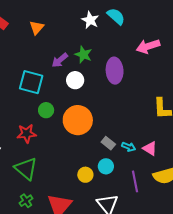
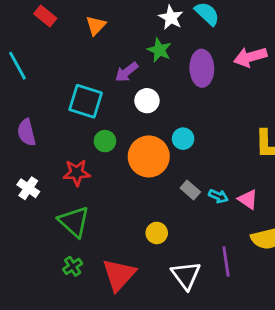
green star: (83, 55) -> (159, 50), moved
purple ellipse: (115, 71) -> (202, 68), moved
cyan circle: (106, 166) -> (183, 139), moved
purple line: (135, 181) -> (226, 262), moved

